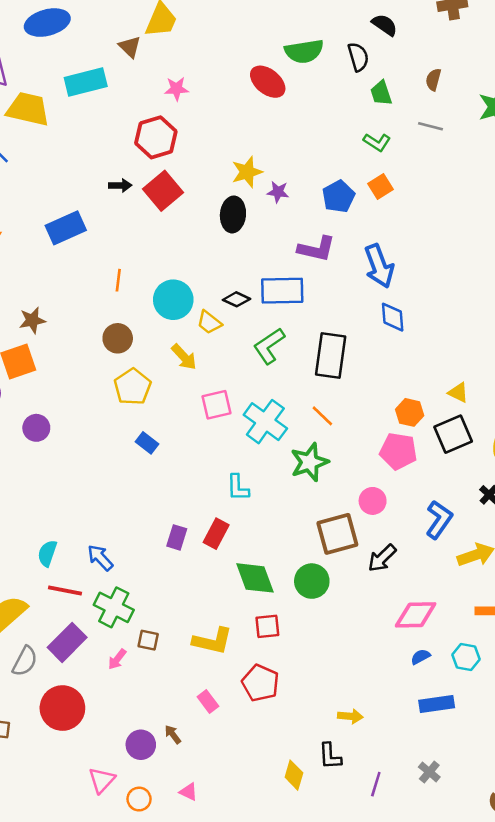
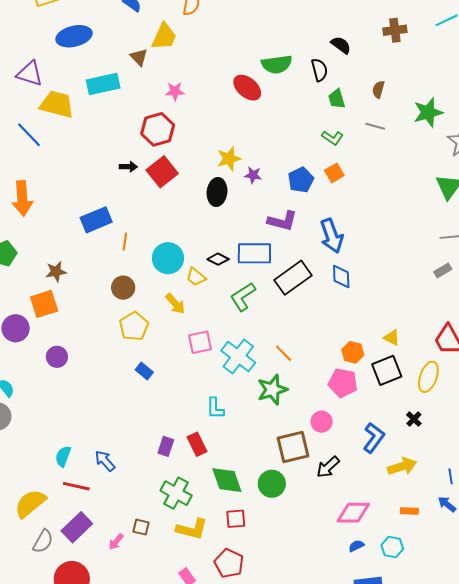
blue rectangle: (66, 228) -> (96, 220), moved
black rectangle: (331, 355) -> (293, 278), moved, turned 45
red rectangle: (216, 534) -> (197, 444), turned -55
green cross: (114, 607) -> (176, 493), moved

